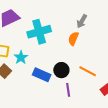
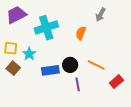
gray arrow: (82, 21) -> (101, 15), moved
blue rectangle: (42, 75) -> (50, 70), turned -30

